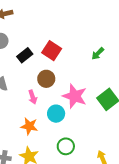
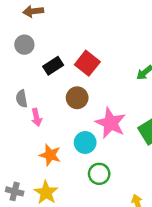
pink arrow: (33, 97) -> (37, 117), moved
green circle: (66, 146) -> (99, 174), moved

